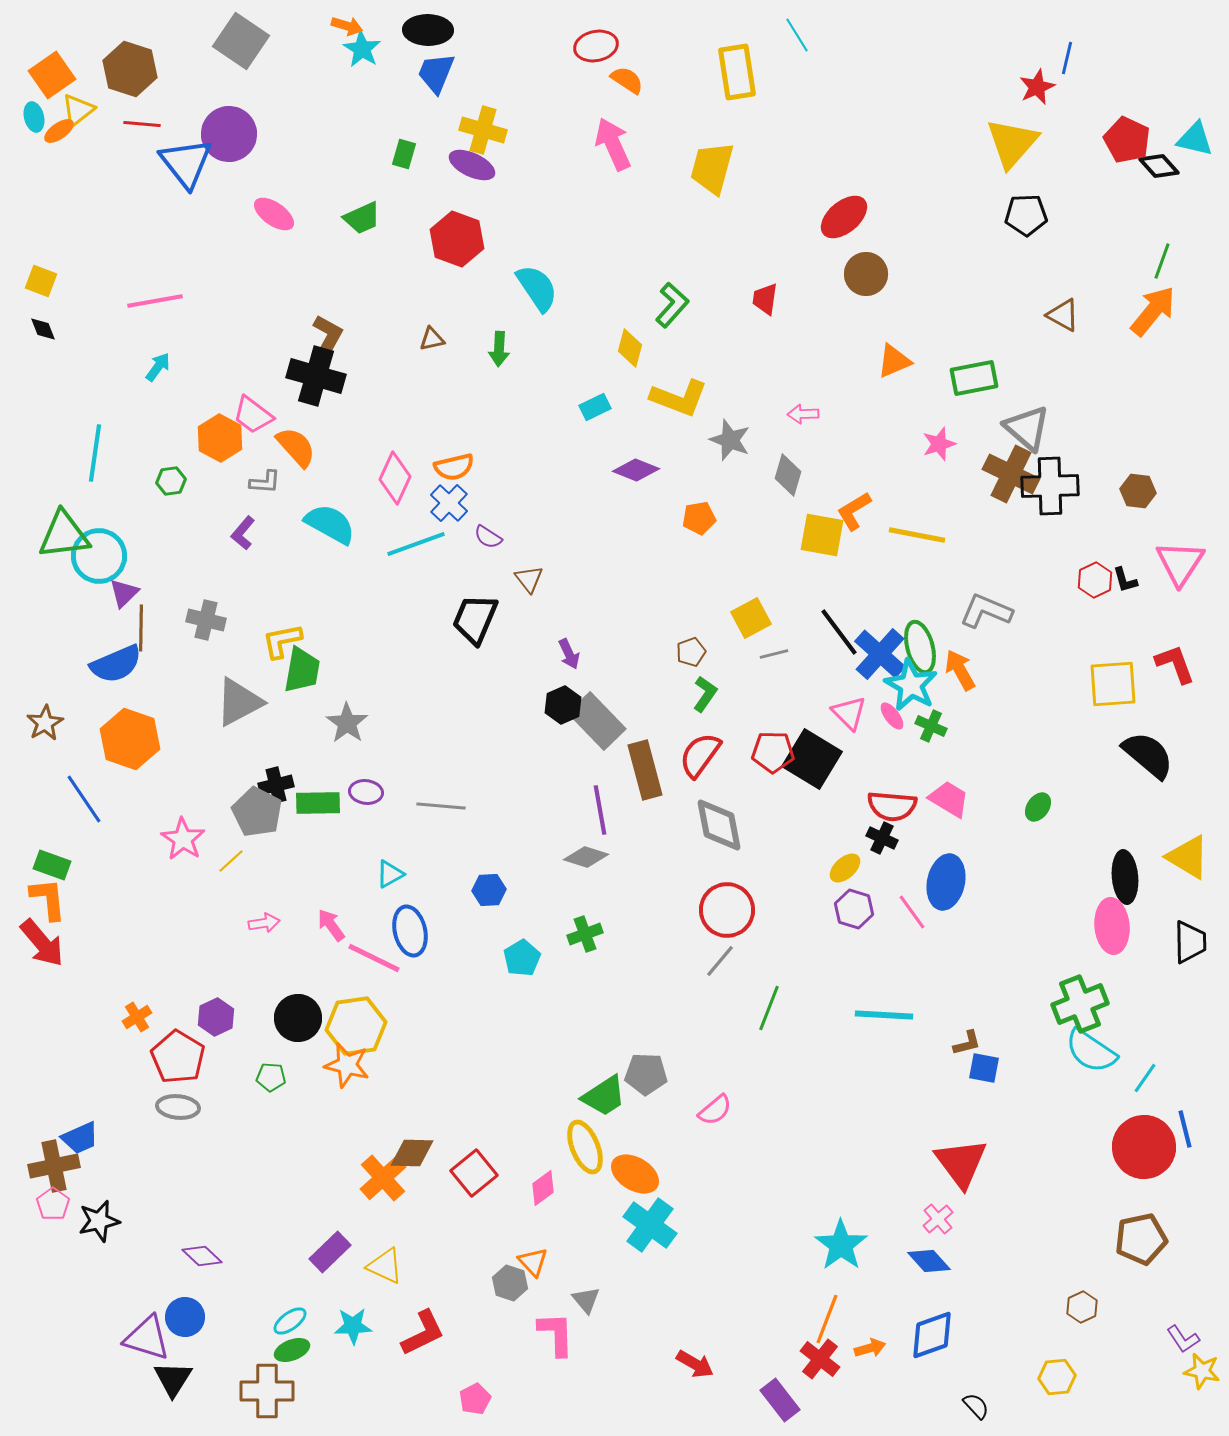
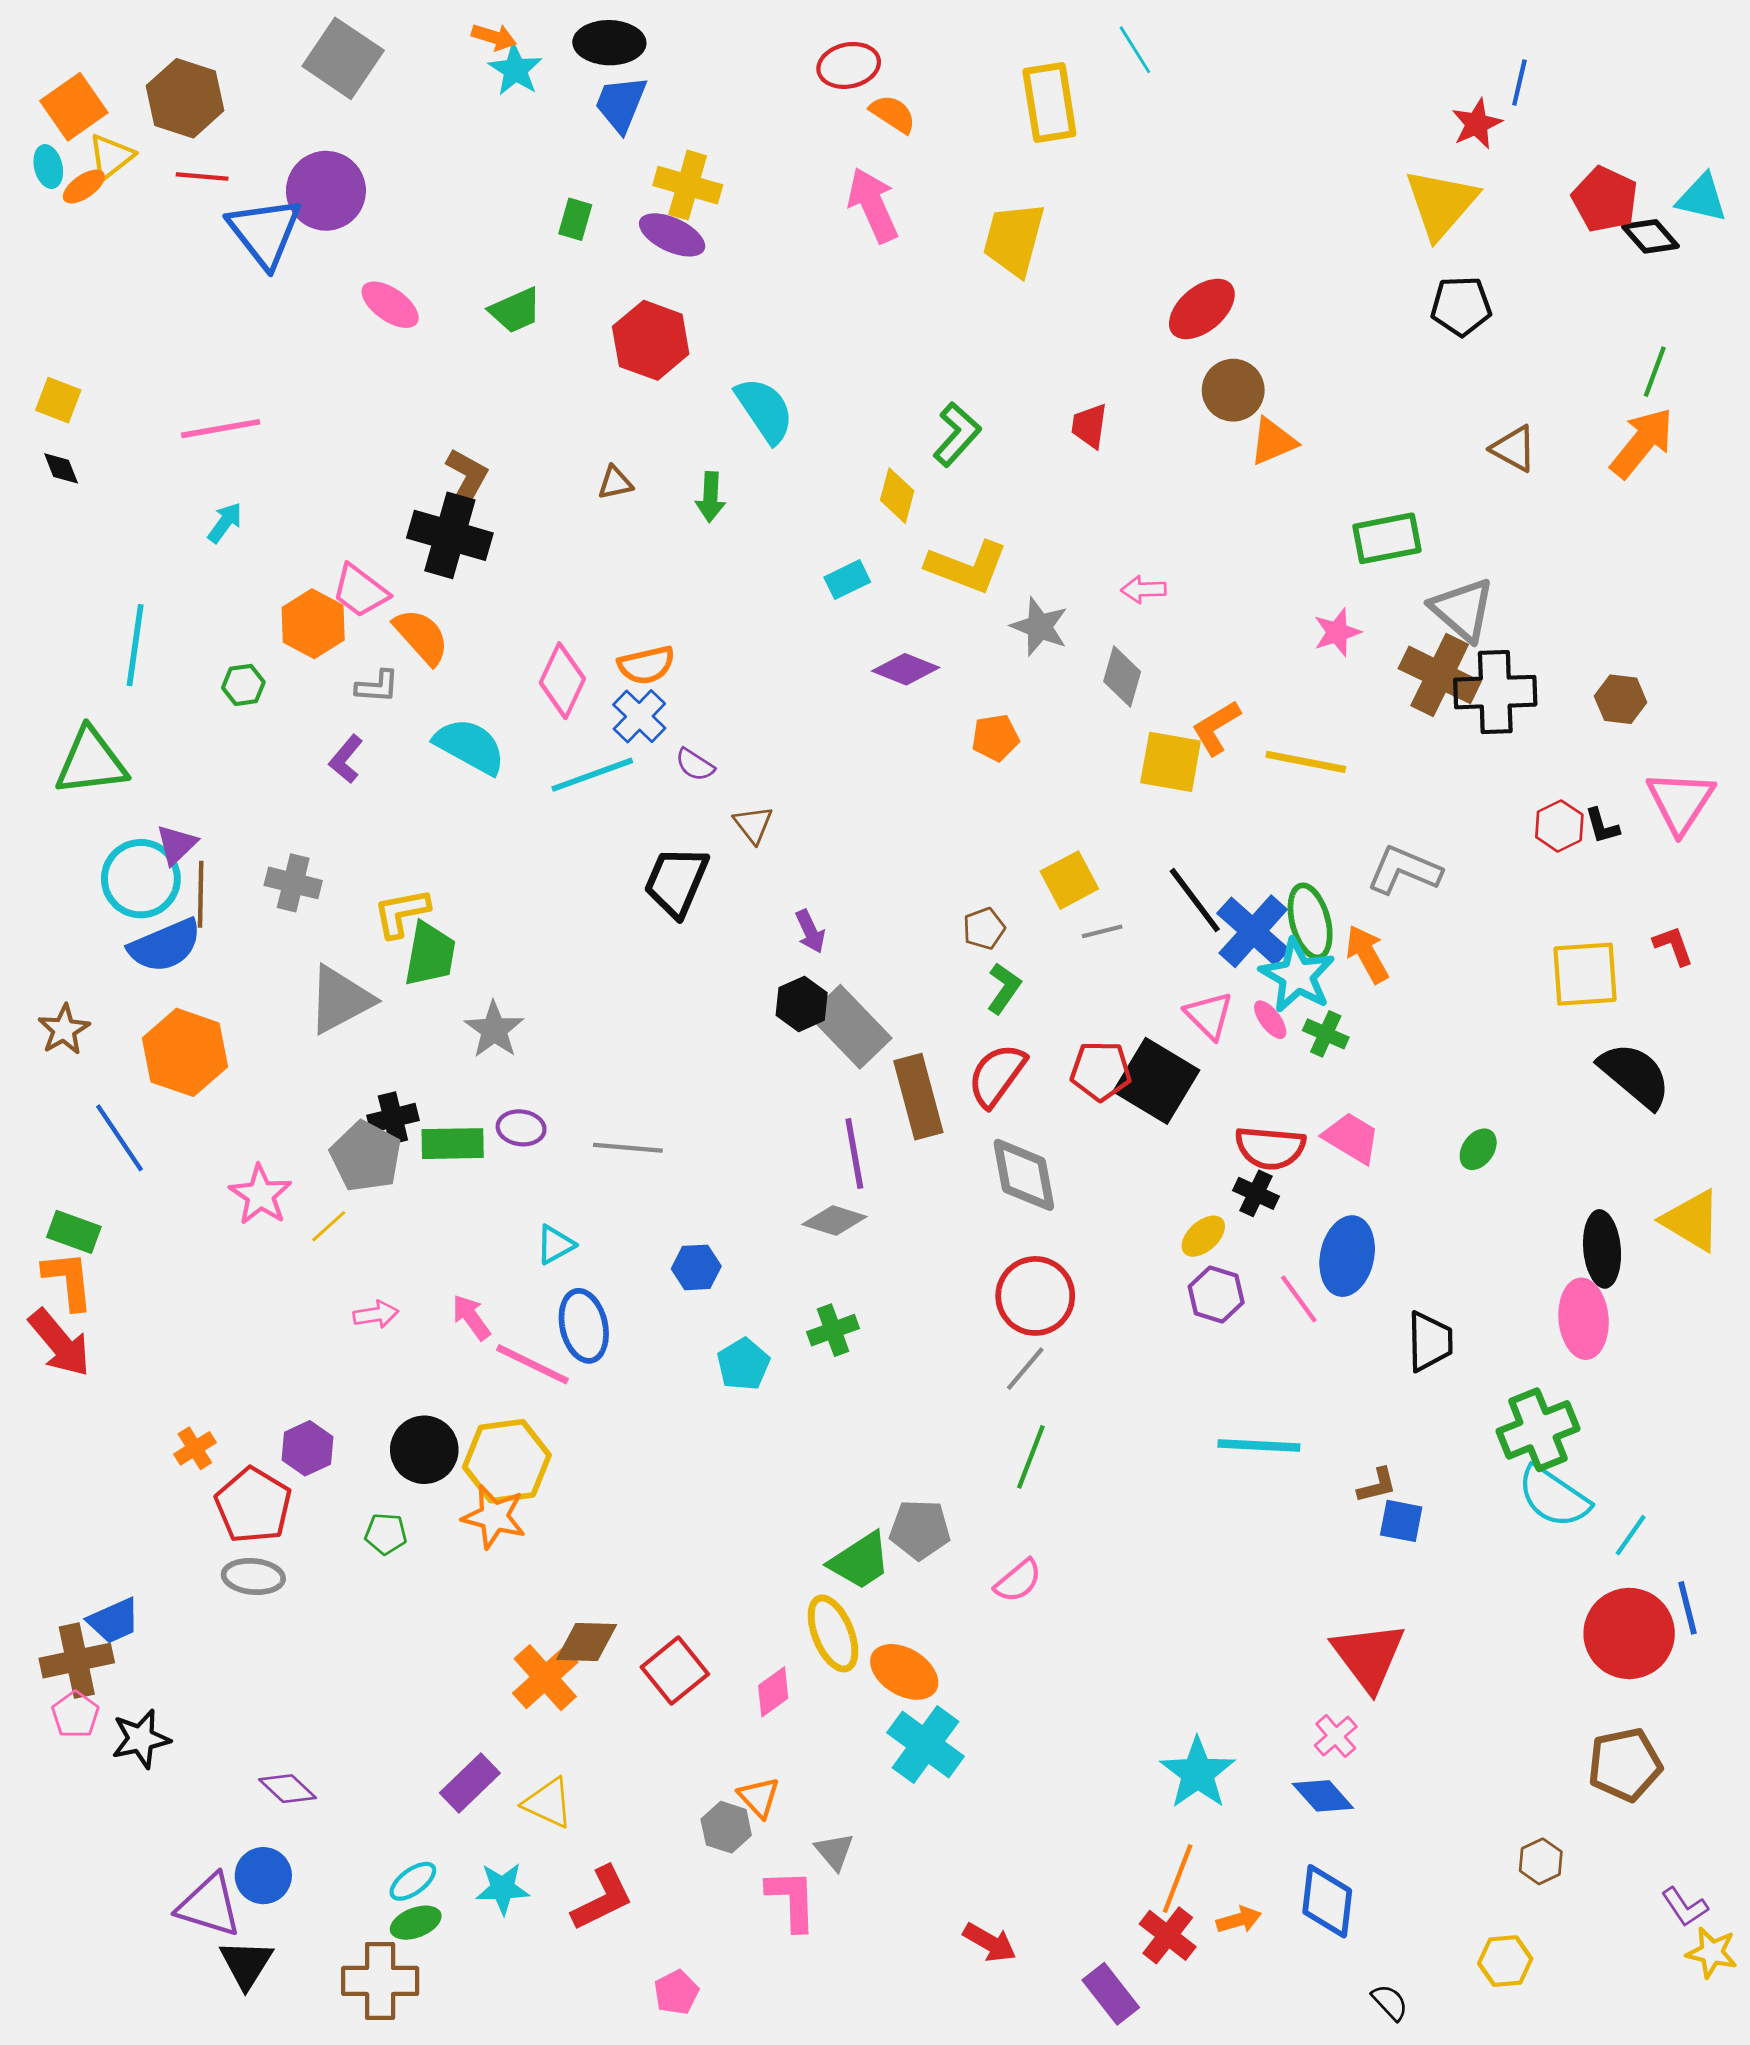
orange triangle: (894, 361) -> (1273, 441), moved
cyan circle: (99, 556) -> (141, 879), moved
red L-shape: (1175, 664) -> (1673, 946), size x0.7
black trapezoid: (1190, 942) -> (1430, 1342), moved
green line: (769, 1008) -> (1031, 1457), moved
blue diamond: (932, 1335) -> (1327, 1901), turned -64

